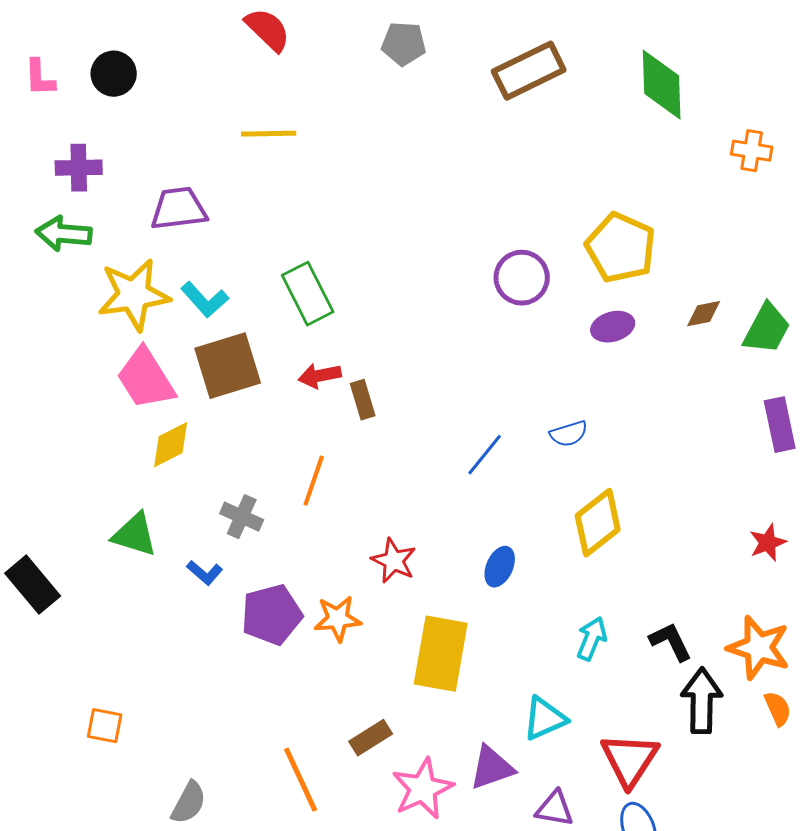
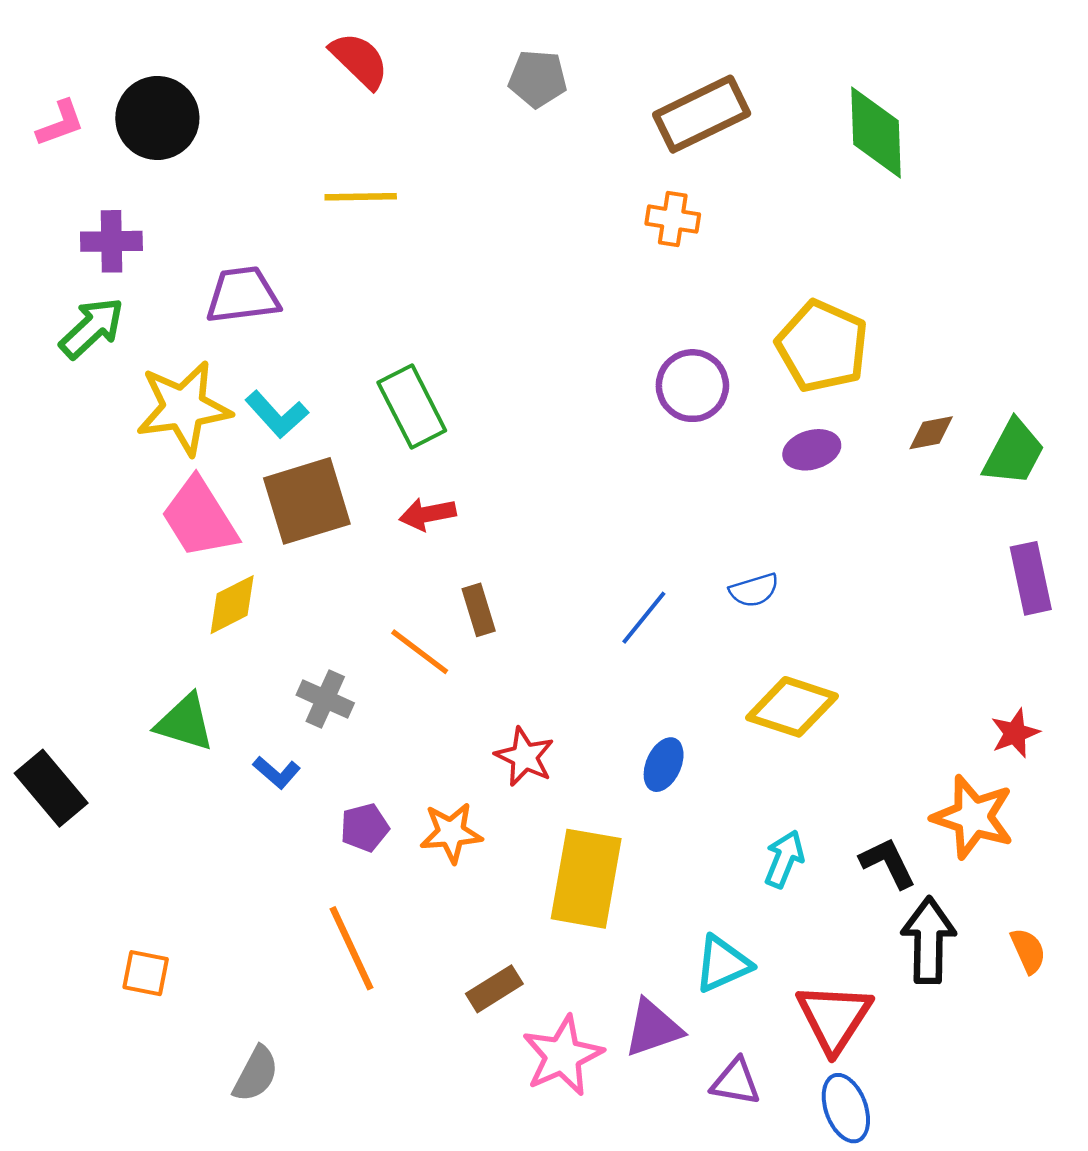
black circle: (114, 74) -> (157, 118), size x1.4
pink L-shape: (40, 78) -> (60, 123), turned -108
orange cross: (752, 151) -> (673, 219), moved
green arrow: (64, 234) -> (92, 328), turned 132
brown rectangle: (363, 400) -> (479, 610), moved
orange line: (314, 481) -> (420, 652), turned -72
yellow diamond: (598, 523) -> (792, 707), turned 56
purple pentagon: (272, 615) -> (365, 827), size x0.6
orange star: (759, 648) -> (973, 817), moved
orange line: (301, 780) -> (351, 948), moved

